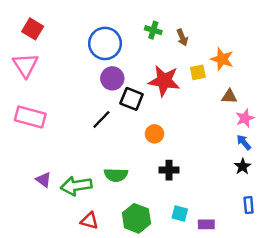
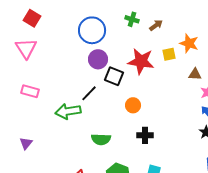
brown arrow: (182, 37) -> (156, 25), turned -104
pink rectangle: (30, 117) -> (30, 91), size x0.7
purple triangle: (44, 180) -> (26, 143), moved, turned 32
green arrow: (76, 186) -> (68, 111), moved

